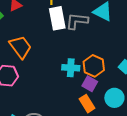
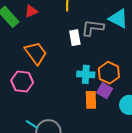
white rectangle: (57, 18) -> (75, 38), moved, size x0.7
orange rectangle: (87, 104) -> (91, 100), moved, turned 30

